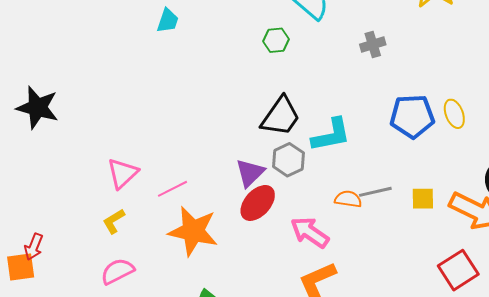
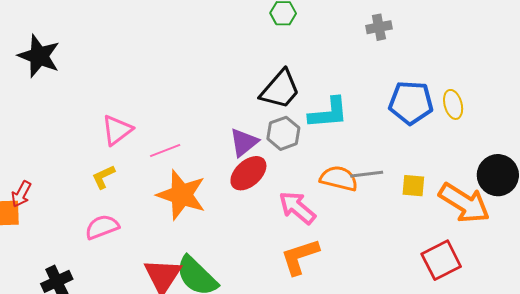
orange semicircle: (348, 199) -> (339, 178), size x1.4

